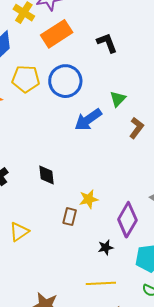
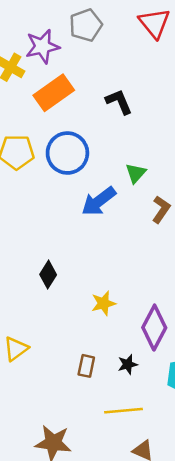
black diamond: (46, 175) -> (48, 275), turned 40
brown rectangle: (70, 217) -> (86, 366), moved

